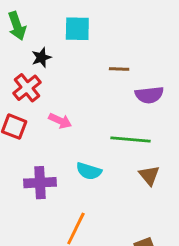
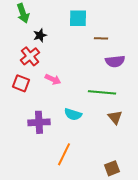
cyan square: (77, 29) -> (78, 18), moved
brown line: (119, 69) -> (101, 38), moved

